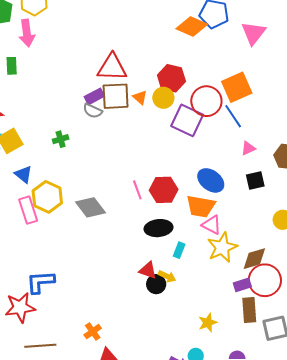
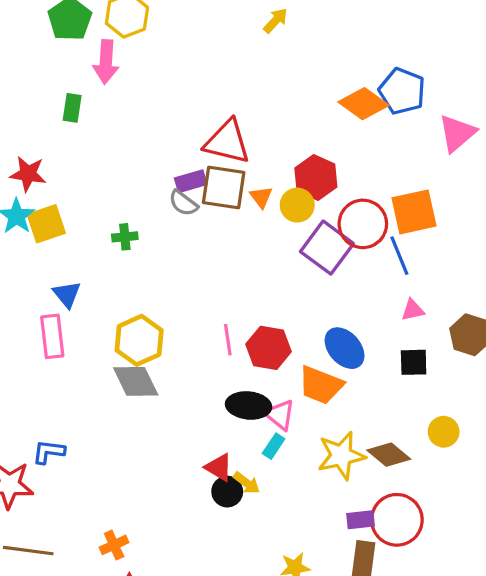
blue triangle: (24, 174) -> (67, 294), moved
yellow hexagon: (47, 197) -> (139, 340), moved
gray diamond: (90, 207) -> (136, 381), moved
pink triangle: (212, 225) -> (280, 415), moved
brown diamond: (254, 259) -> (389, 455), moved, turned 44
blue L-shape: (40, 282) -> (49, 452), size x0.7

